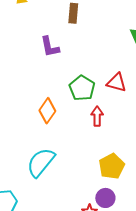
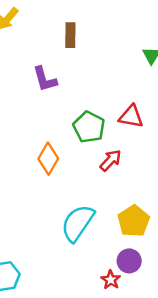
red arrow: (97, 116) -> (110, 160), turned 48
cyan semicircle: (41, 162) -> (78, 223), moved

